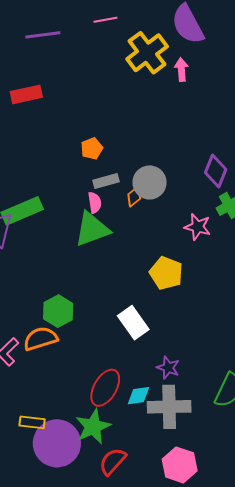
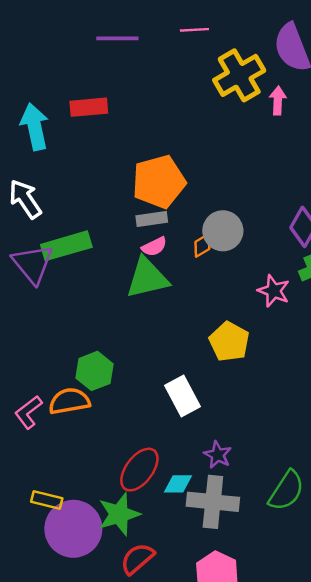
orange pentagon: (92, 149) -> (159, 182), size x2.0
gray rectangle: (106, 181) -> (152, 219), moved
pink semicircle: (95, 203) -> (154, 247), turned 65

